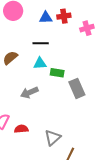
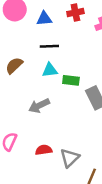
blue triangle: (46, 18) -> (44, 19), moved
red semicircle: (21, 129) -> (44, 150), moved

